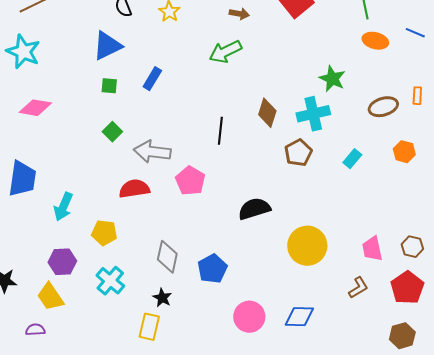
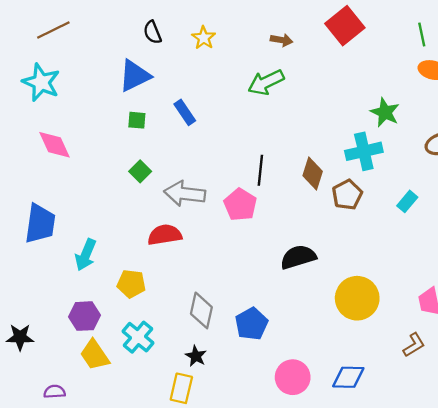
blue rectangle: (152, 79) -> (185, 112), turned -65
pink diamond: (35, 108) -> (55, 145), turned 56
brown diamond: (267, 113) -> (313, 174), moved
pink pentagon: (190, 181) -> (240, 205), moved
yellow trapezoid: (50, 297) -> (95, 355), moved

